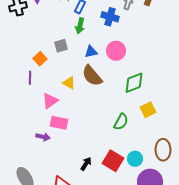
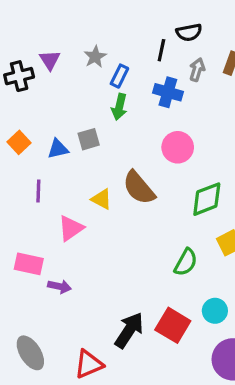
blue triangle: (91, 52) -> (58, 149), moved
orange square: (40, 59) -> (19, 142), moved
pink rectangle: (59, 123) -> (29, 264), moved
cyan circle: (135, 159) -> (215, 311), moved
black arrow: (86, 164) -> (129, 330), size x1.6

